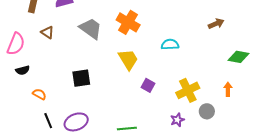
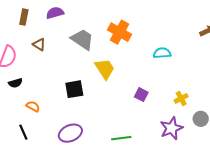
yellow trapezoid: (128, 59) -> (105, 69), moved
yellow cross: (188, 90) -> (181, 98), size x0.6
purple star: (177, 120) -> (171, 128), size x1.6
black line: (48, 121) -> (23, 132), moved

